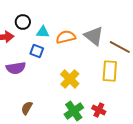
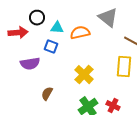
gray triangle: (94, 36) -> (108, 18), moved
brown semicircle: (27, 108) -> (47, 94), moved

